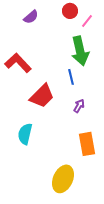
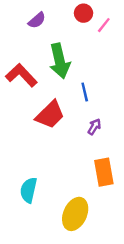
green arrow: (80, 51) -> (60, 61), moved
cyan semicircle: (25, 134) -> (29, 190), moved

